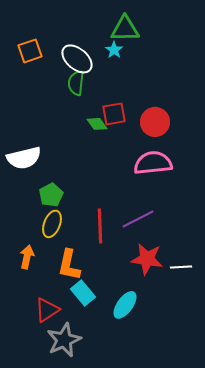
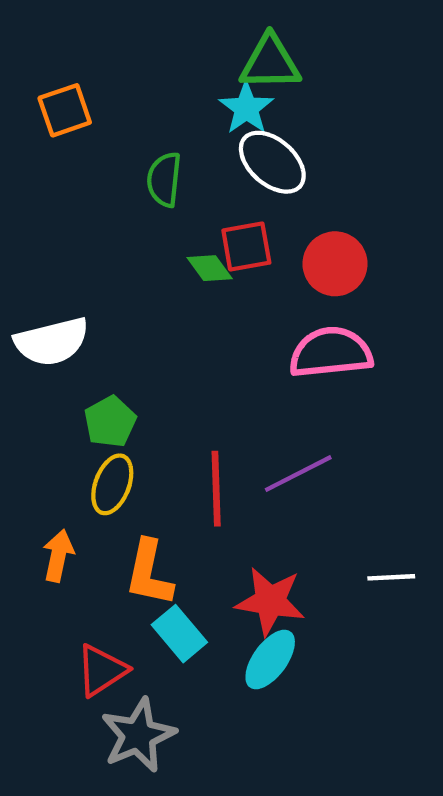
cyan star: (114, 50) -> (246, 108), size x1.4
white ellipse: (77, 59) -> (272, 162), moved
red star: (147, 259) -> (270, 601), moved

